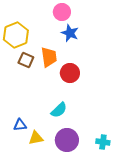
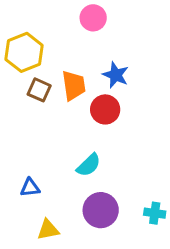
blue star: (70, 33) -> (116, 75), moved
yellow triangle: (36, 138) -> (48, 230), moved

